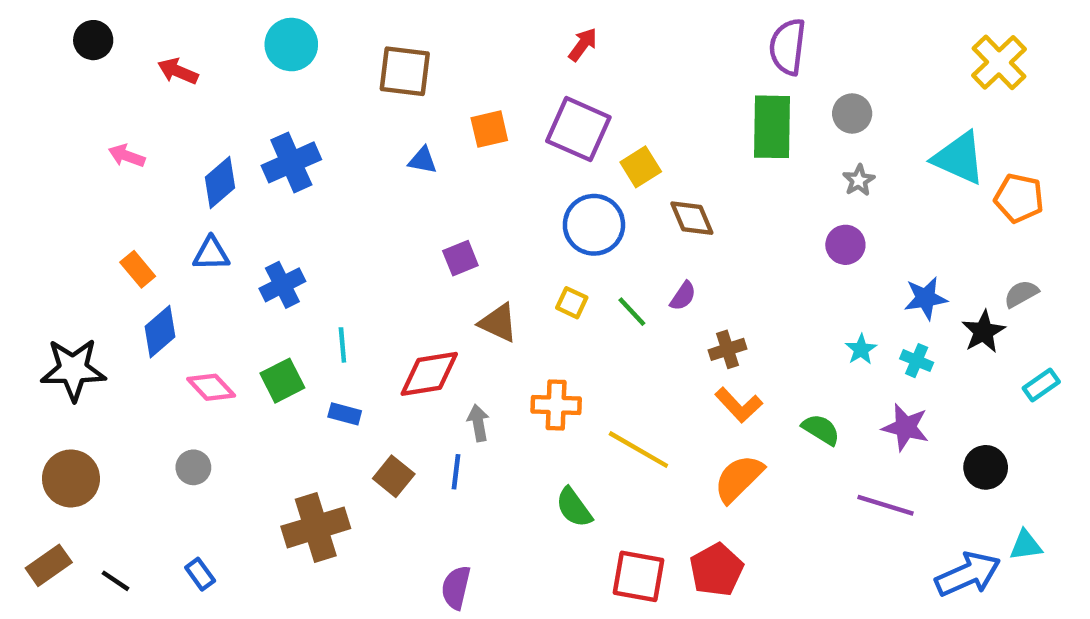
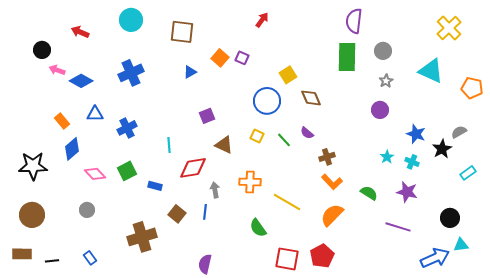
black circle: (93, 40) -> (42, 50), moved
orange square: (489, 129) -> (220, 58), turned -36
purple square: (578, 129) -> (242, 58), moved, size x0.5
blue triangle: (423, 160) -> (190, 72), turned -40
blue diamond: (220, 182) -> (81, 81), moved, turned 70
orange pentagon: (1019, 198) -> (472, 88), moved
purple semicircle: (683, 296) -> (307, 133), turned 96
blue star: (926, 298) -> (416, 134), turned 30
cyan line: (342, 345) -> (169, 145), moved
black circle: (986, 467) -> (450, 218), moved
brown rectangle: (49, 565) -> (22, 254), turned 36
black line: (115, 581) -> (52, 261), turned -40

